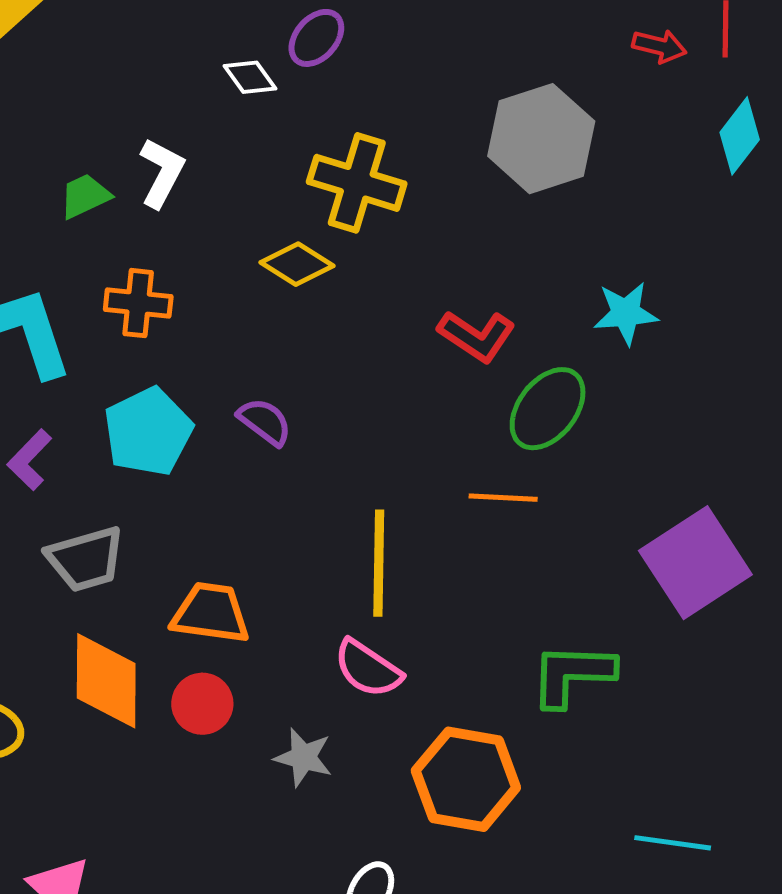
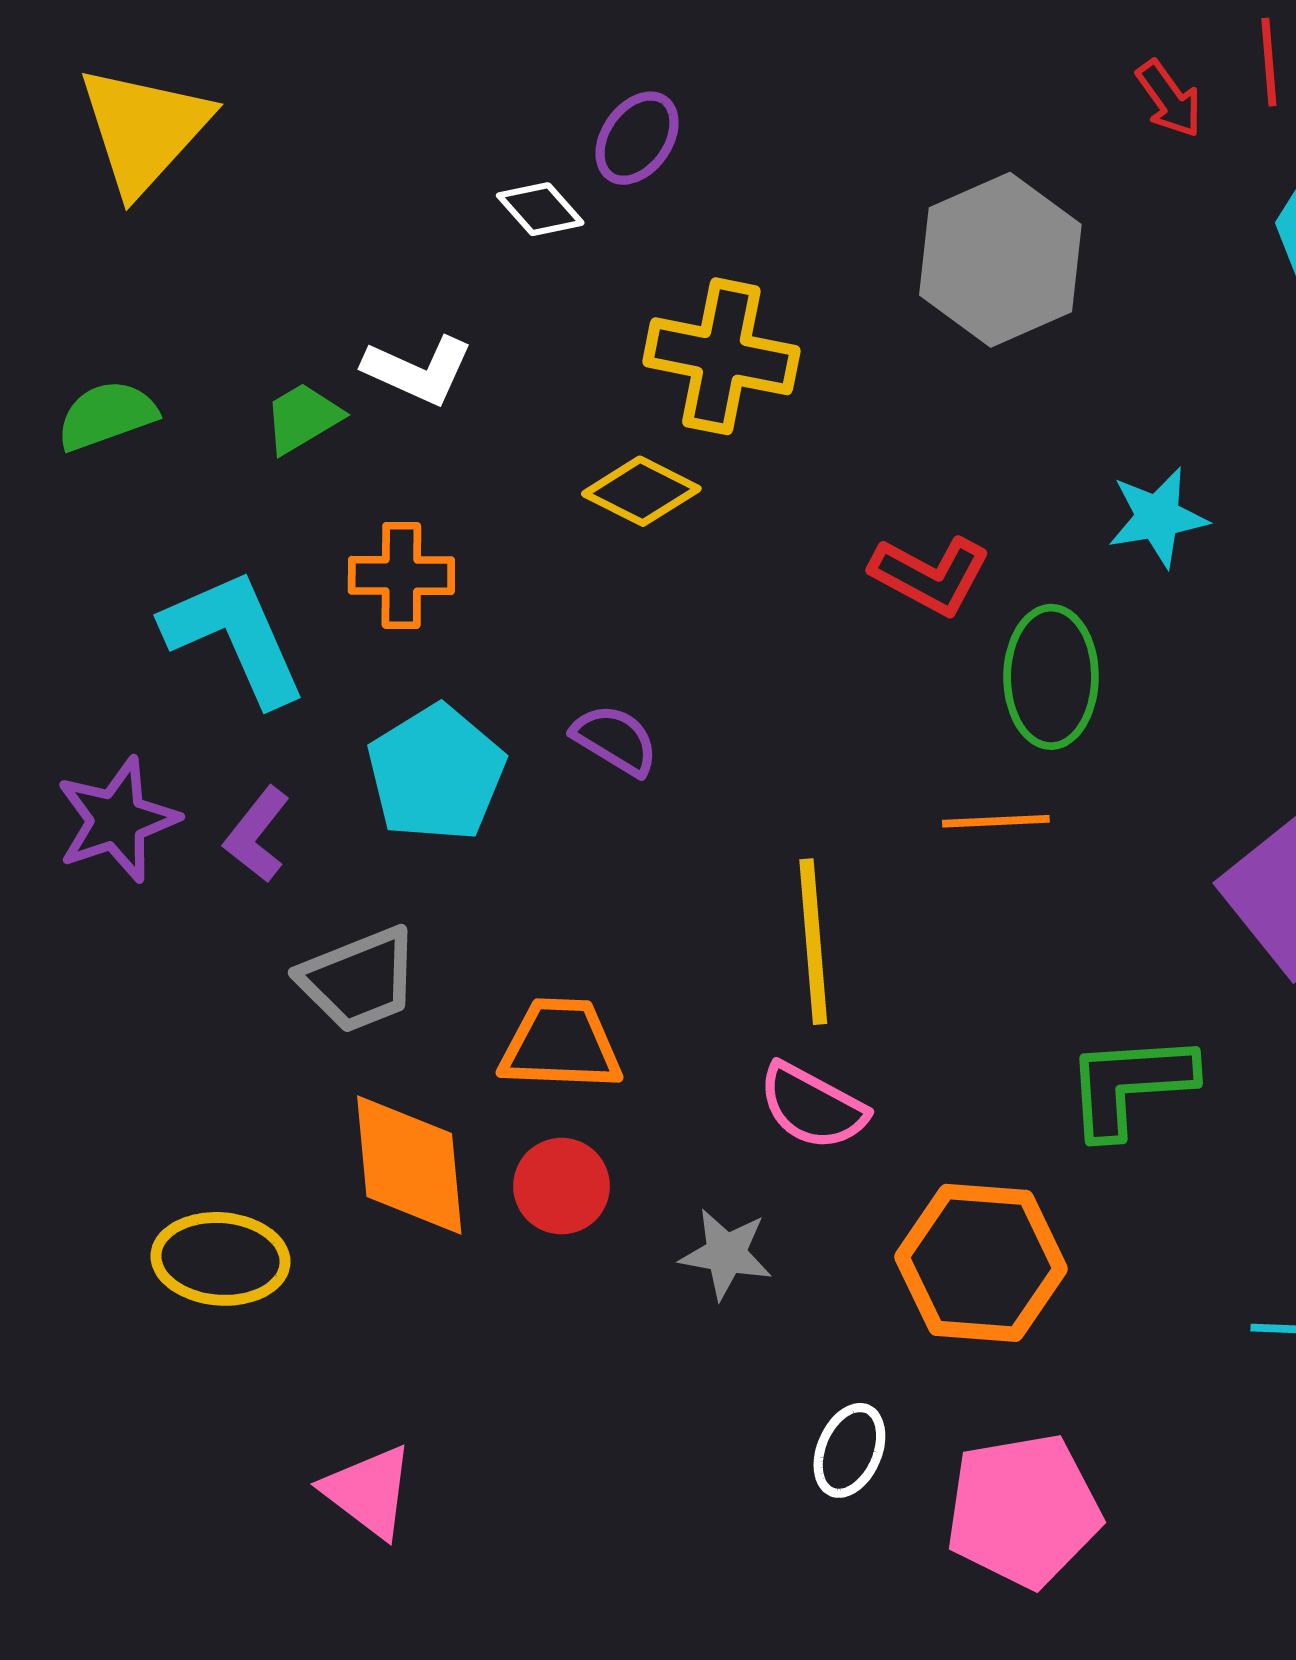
red arrow: (659, 46) -> (1169, 99), turned 46
white L-shape: (162, 173) -> (418, 370), turned 92
green ellipse: (548, 409) -> (1051, 677), turned -32

